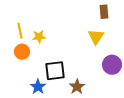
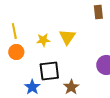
yellow star: (39, 37) -> (43, 40), moved
yellow triangle: (96, 37) -> (67, 37), moved

